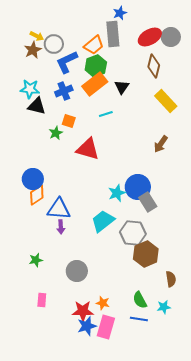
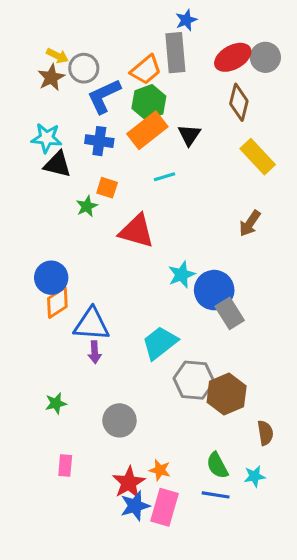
blue cross: (64, 91) -> (99, 141), turned 30
cyan star: (117, 193) -> (182, 275), moved
gray hexagon: (133, 233) -> (194, 380), moved
red star: (83, 311) -> (129, 483), turned -30

